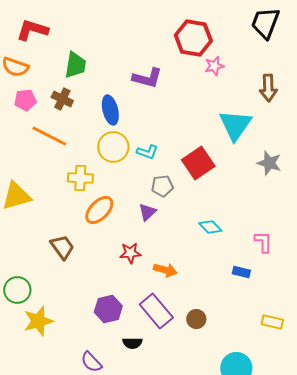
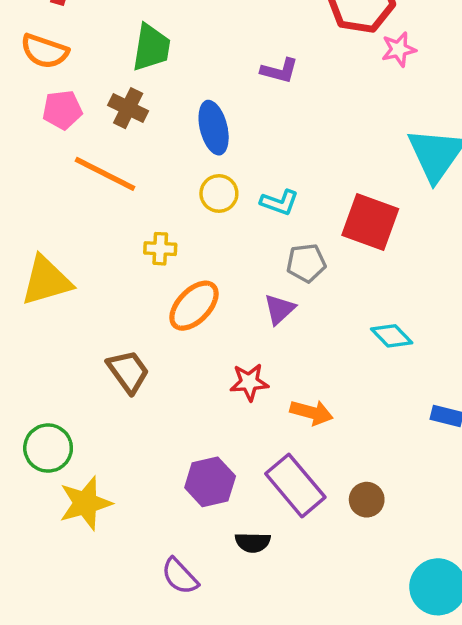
purple L-shape: (147, 78) -> (279, 71), size x0.7
yellow circle: (113, 147) -> (219, 193), size x0.7
red square: (198, 163) -> (370, 222), turned -36
yellow cross: (80, 178) -> (160, 249), size x0.7

